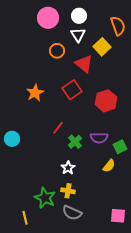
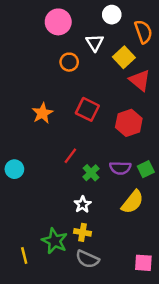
white circle: (79, 16) -> (112, 15), moved
red triangle: (84, 64) -> (140, 80), moved
red square: (72, 90) -> (87, 109), turned -30
green square: (120, 147) -> (146, 169), moved
yellow semicircle: (109, 166) -> (132, 202), size x1.5
yellow line: (25, 218) -> (24, 255), moved

